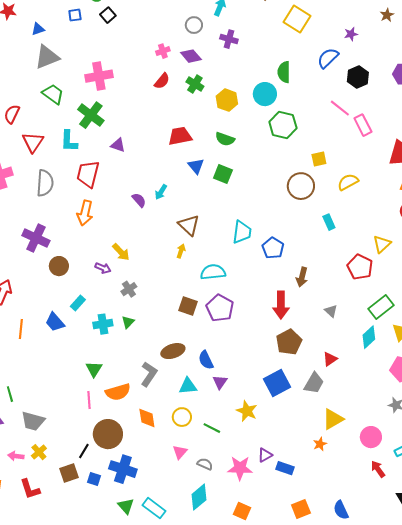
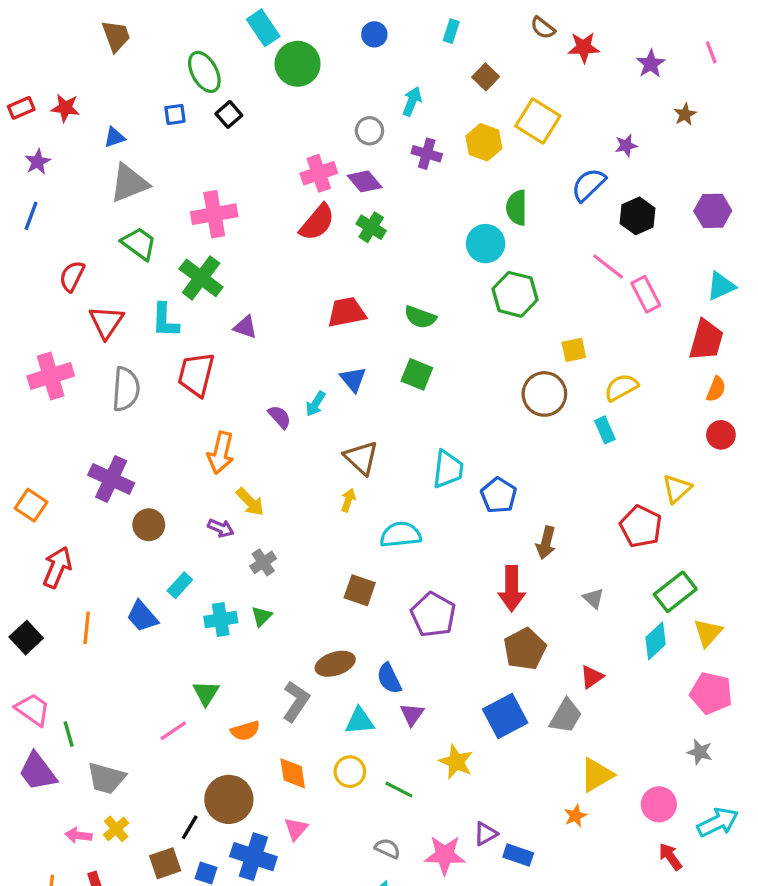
pink cross: (163, 51) -> (319, 173), size x1.5
red semicircle: (162, 81) -> (317, 222), size x1.4
yellow hexagon: (227, 100) -> (484, 142), moved
blue triangle: (196, 166) -> (353, 379), moved
orange arrow: (85, 213) -> (221, 453), moved
cyan rectangle: (329, 222) -> (605, 430), moved
purple pentagon: (220, 308) -> (433, 615), moved
orange semicircle: (118, 392) -> (245, 731), size x0.7
pink line: (89, 400) -> (173, 731), moved, turned 60
pink triangle: (180, 452) -> (296, 829), moved

